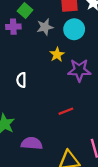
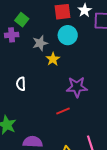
gray star: (45, 27) -> (40, 43), moved
purple star: (79, 70) -> (77, 87), moved

